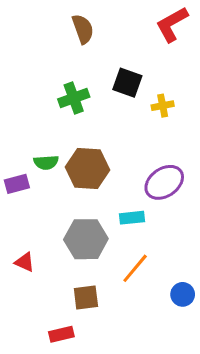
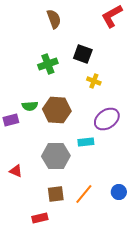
yellow cross: (163, 106) -> (94, 81), moved, turned 32
orange line: (135, 268) -> (84, 194), moved

